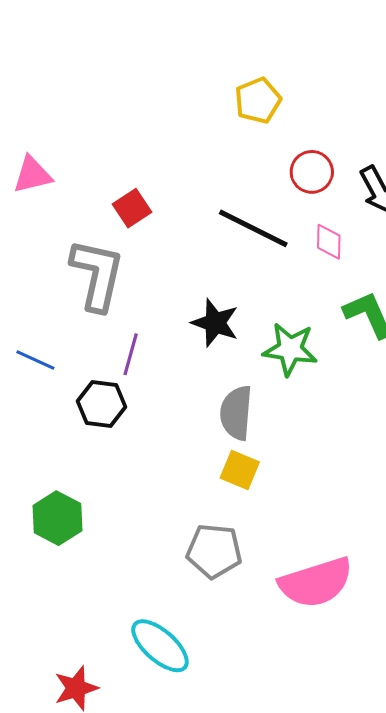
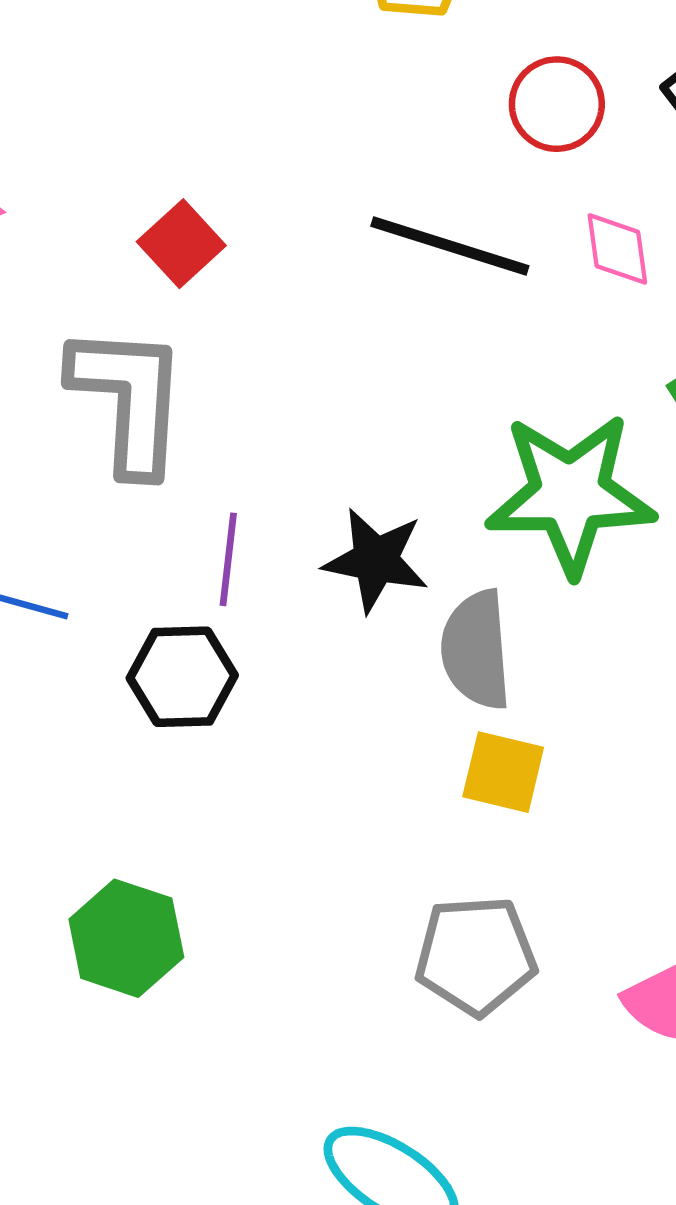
black star: (215, 323) -> (376, 560), moved
green star: (290, 349) -> (570, 494), size x1.4

